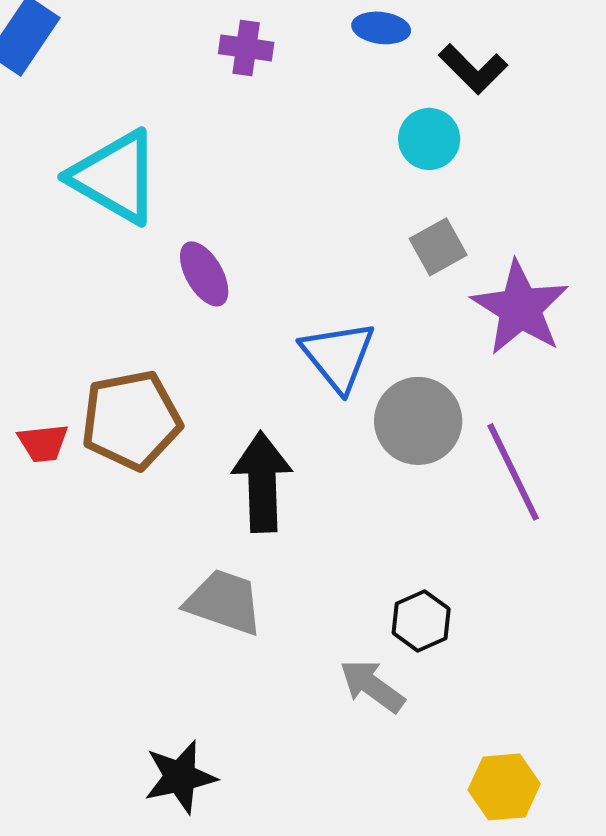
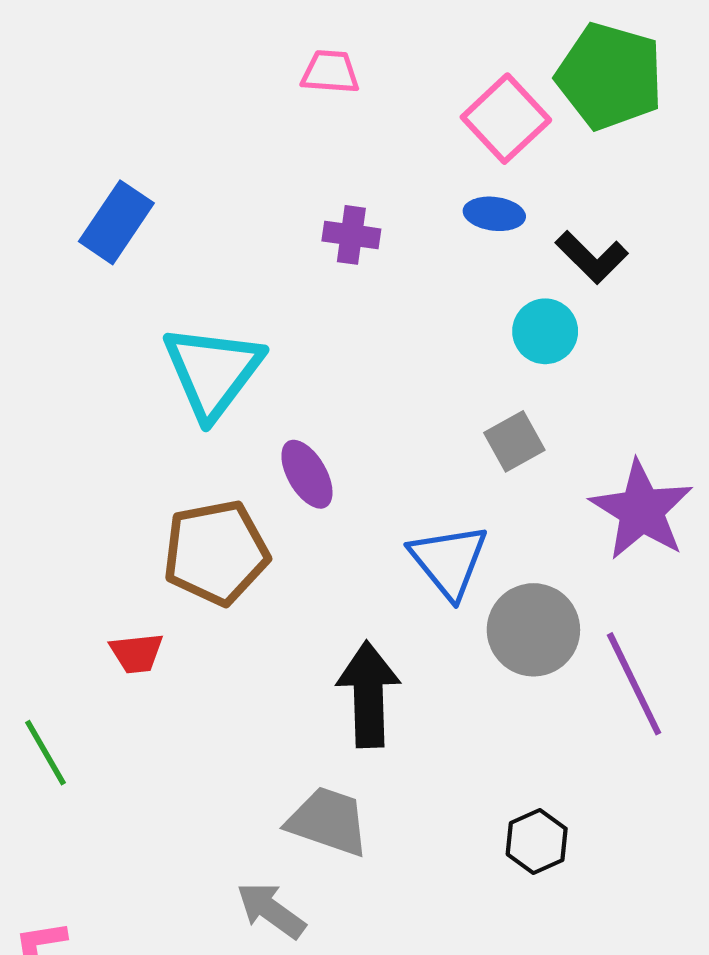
cyan triangle: (115, 177) -> (213, 372), turned 37
gray square: (438, 247) -> (514, 441), moved
brown pentagon: (131, 420) -> (216, 553), moved
gray arrow: (372, 686) -> (271, 910), moved

